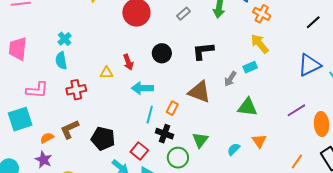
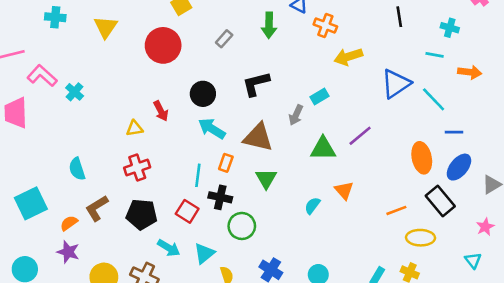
black line: (313, 22) -> (399, 17), moved, turned -49
yellow arrow: (260, 44) -> (348, 57), moved, turned -60
cyan semicircle: (61, 61) -> (77, 169), moved
cyan arrow: (142, 88) -> (212, 129), moved, turned 40
pink L-shape: (37, 90) -> (42, 76), moved, turned -135
red cross: (76, 90) -> (137, 168), moved
purple line: (296, 110) -> (360, 136), moved
green triangle: (200, 140) -> (266, 179), moved
red square: (139, 151) -> (187, 211), moved
orange line: (297, 161) -> (396, 210), turned 42

